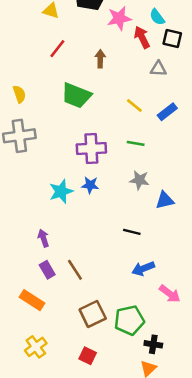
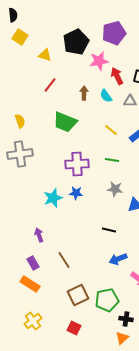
cyan semicircle: (157, 17) -> (106, 96), moved
purple rectangle: (47, 270) -> (33, 263), moved

